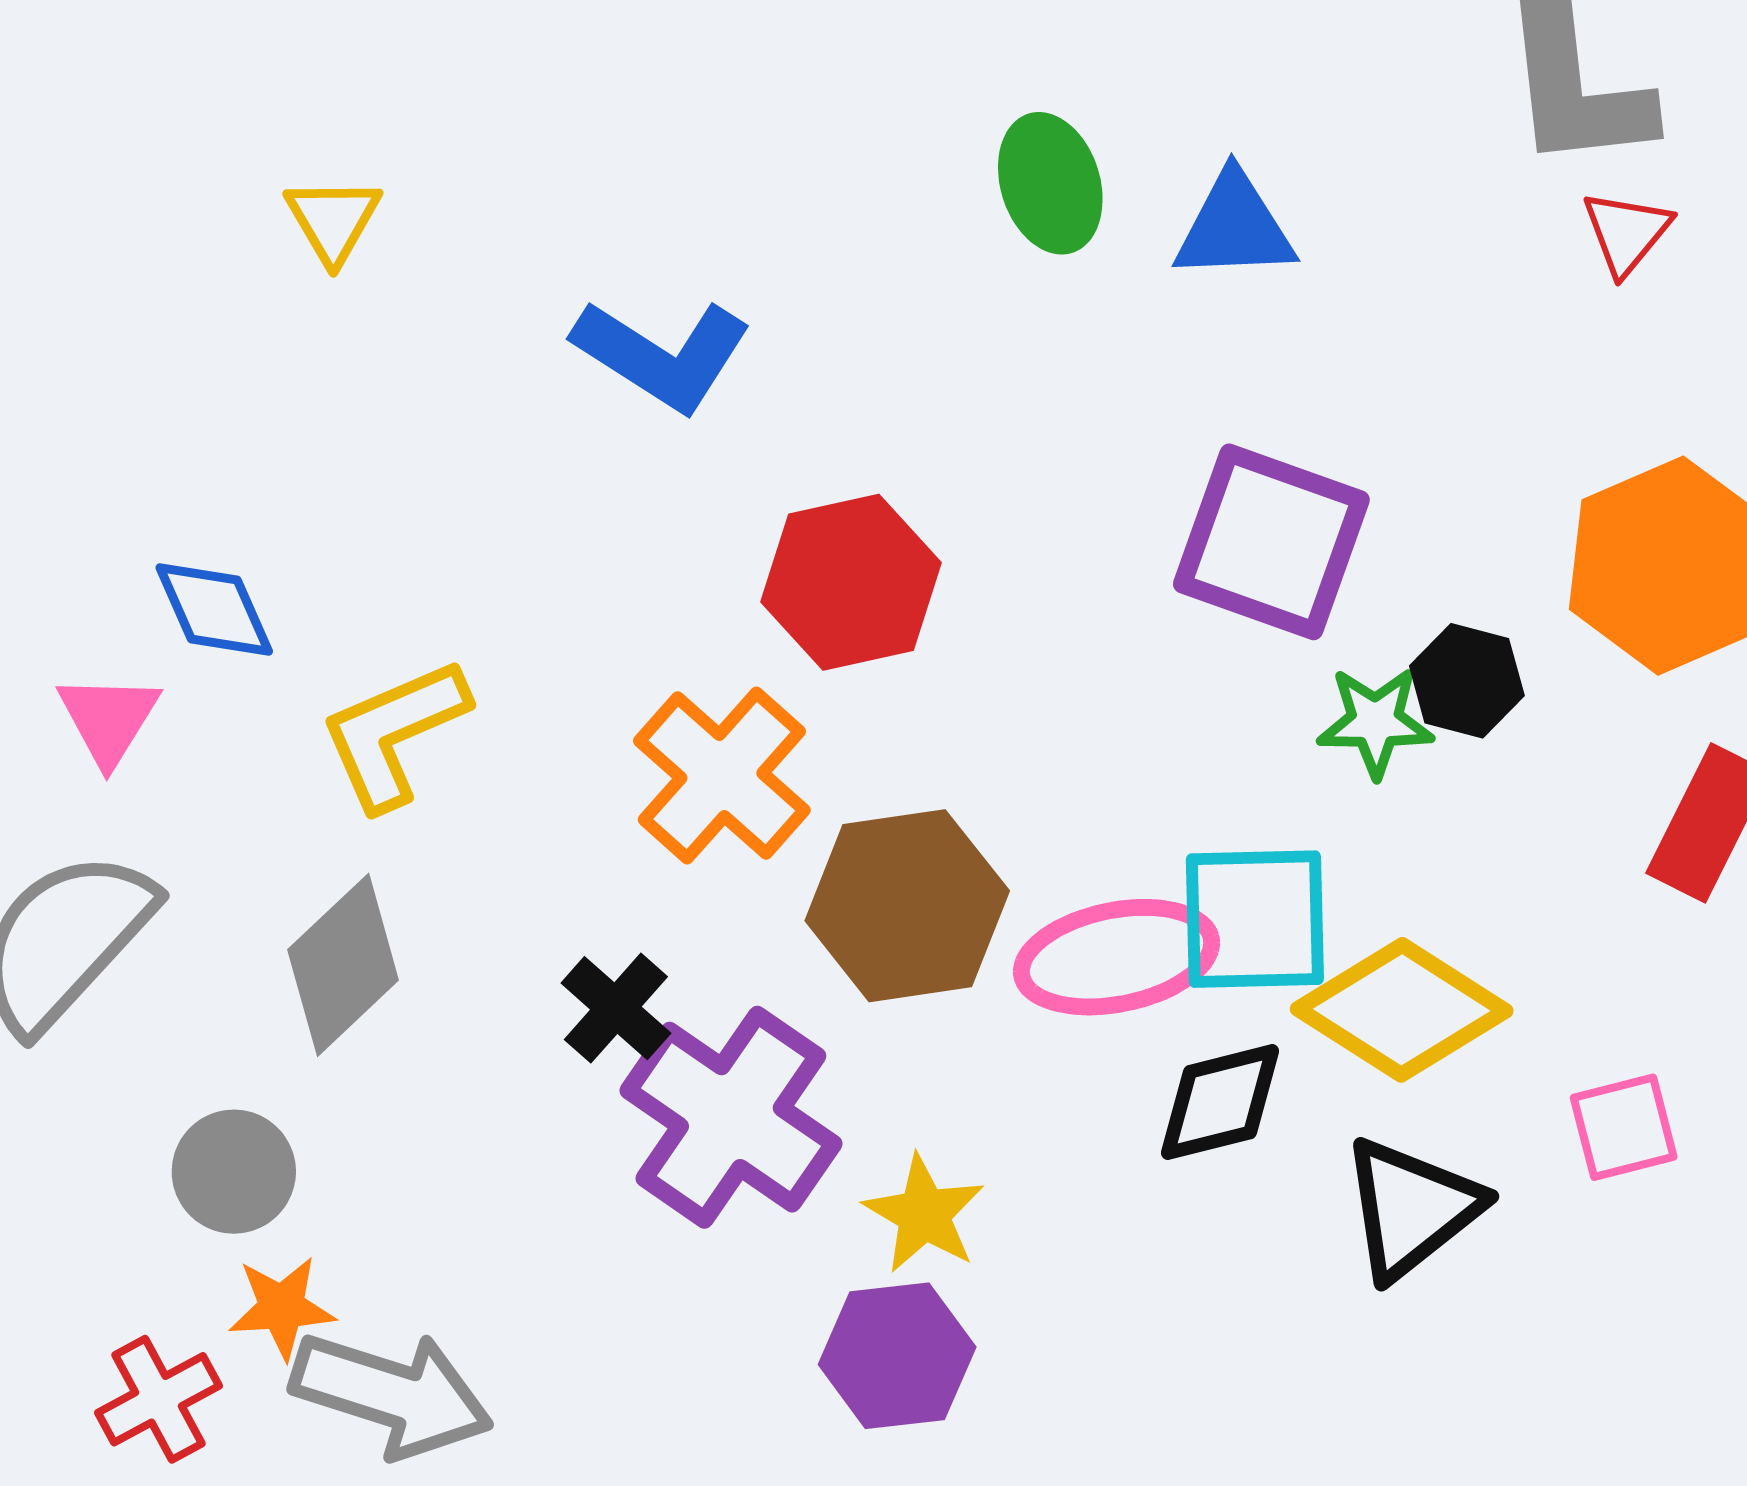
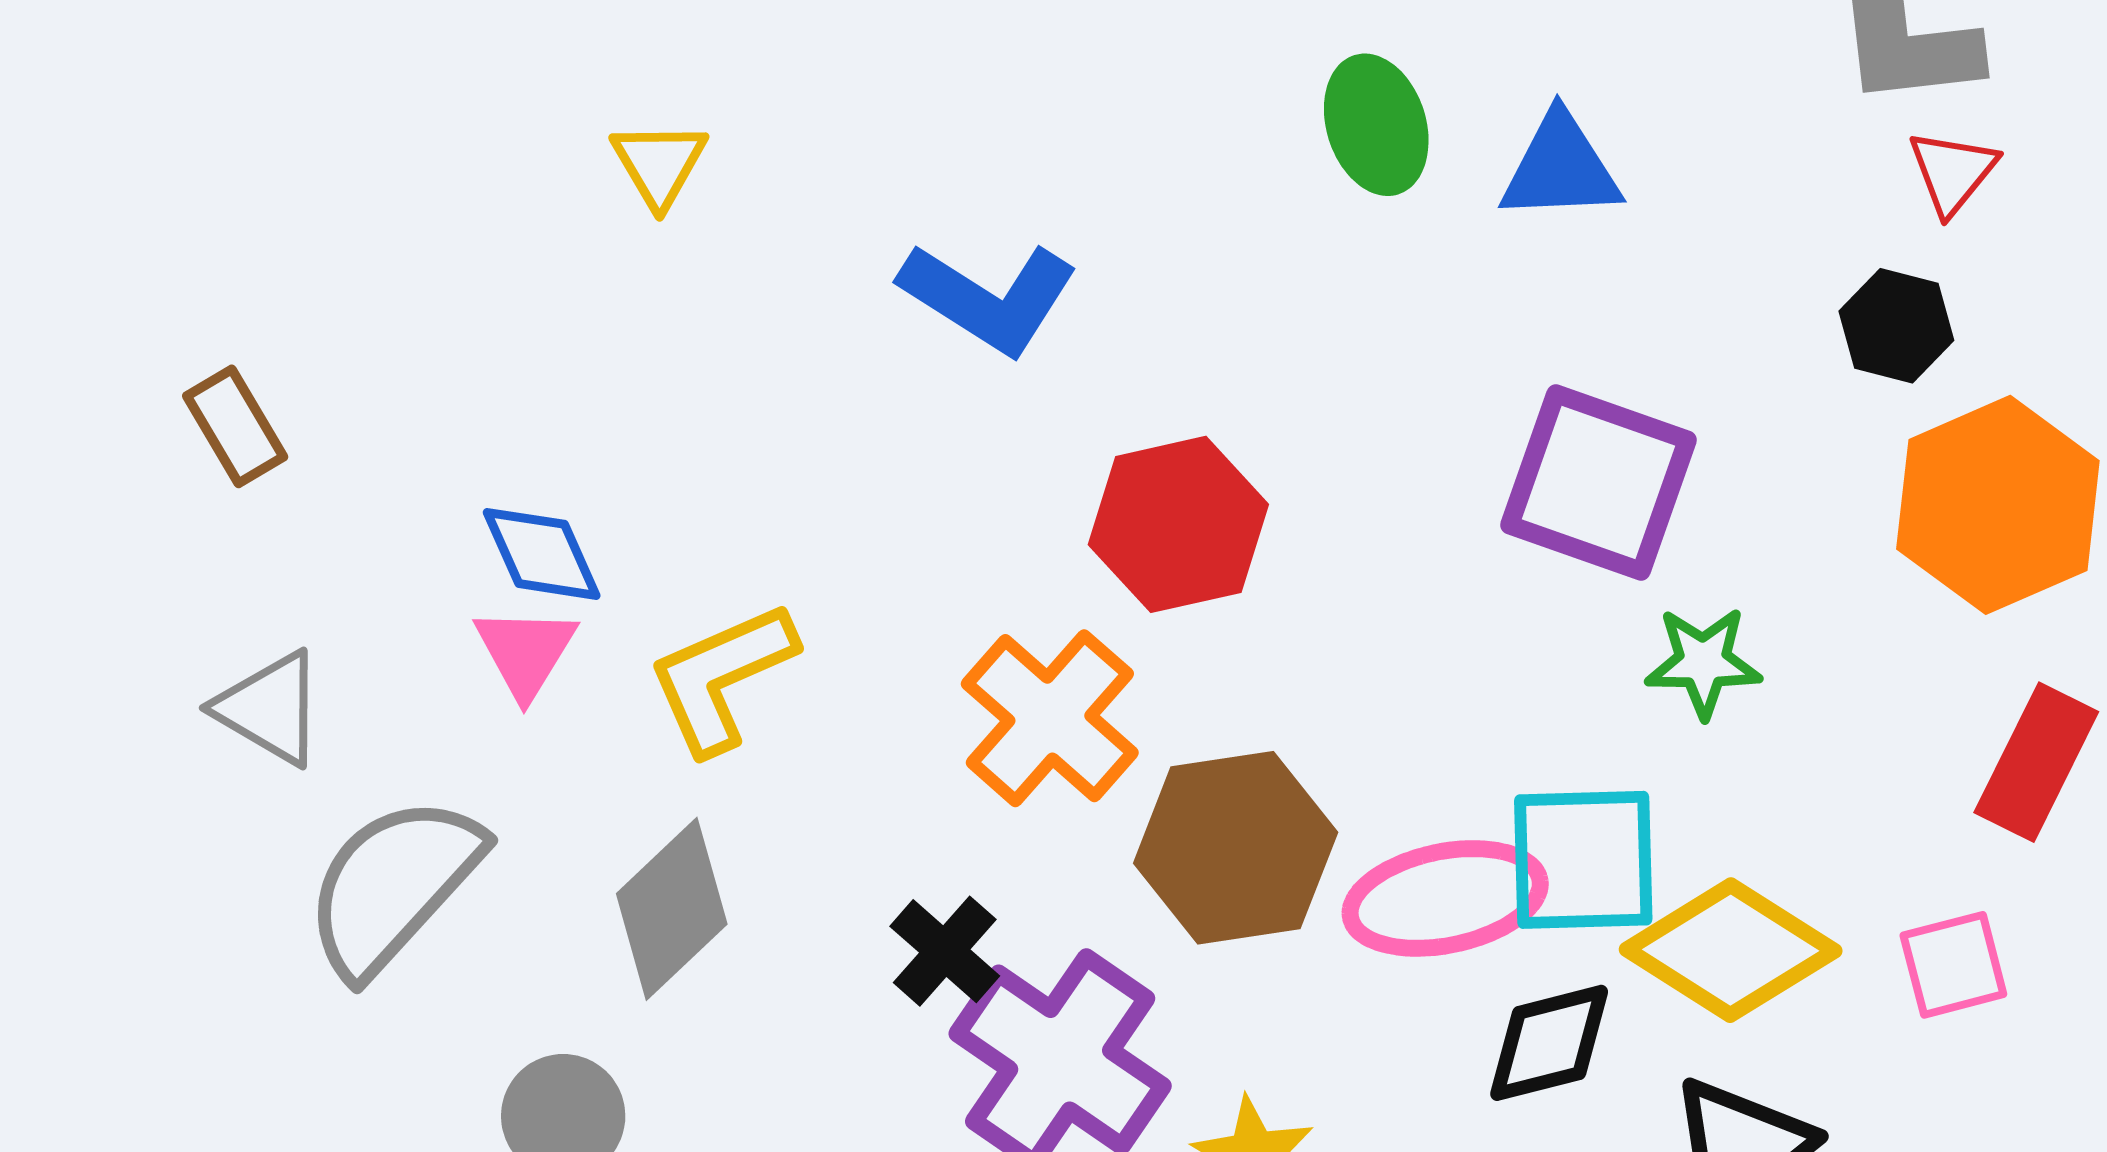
black hexagon: (1467, 681) -> (1896, 326), moved
pink triangle: (108, 719) -> (525, 652), moved
pink square: (1624, 1127) -> (1953, 965), moved

